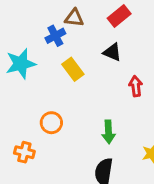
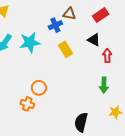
red arrow: (136, 86) -> (107, 56), moved
orange circle: (51, 123) -> (39, 88), moved
green arrow: (109, 132) -> (104, 85), moved

